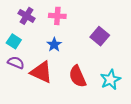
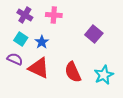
cyan square: (14, 41) -> (21, 39), moved
blue star: (54, 45) -> (42, 42), moved

